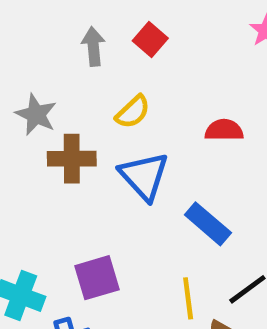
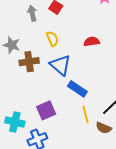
yellow semicircle: (133, 112) -> (52, 39), turned -63
blue rectangle: (208, 224) -> (77, 89), moved

